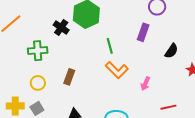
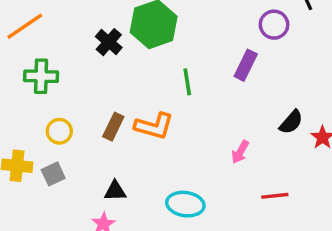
green cross: (38, 51) -> (41, 76), moved
black semicircle: (171, 51) -> (291, 122), moved
orange L-shape: (117, 70) -> (154, 126), moved, turned -35

